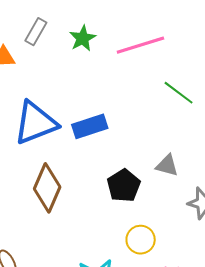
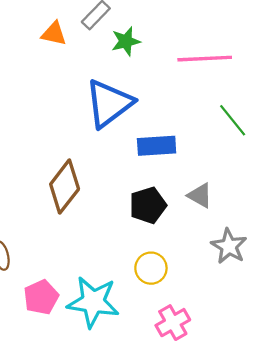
green star: (83, 38) -> (126, 41), moved
blue triangle: (36, 123) -> (109, 103), moved, turned -30
blue rectangle: (90, 126) -> (157, 146), moved

